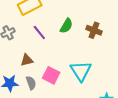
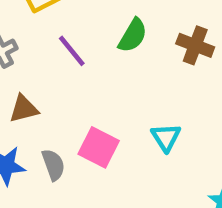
brown triangle: (27, 60) -> (24, 109), moved
cyan triangle: (81, 71) -> (166, 137), size x0.6

